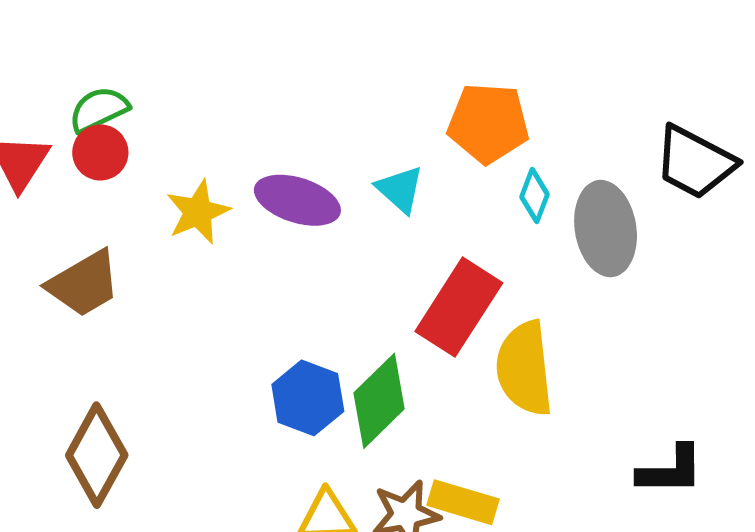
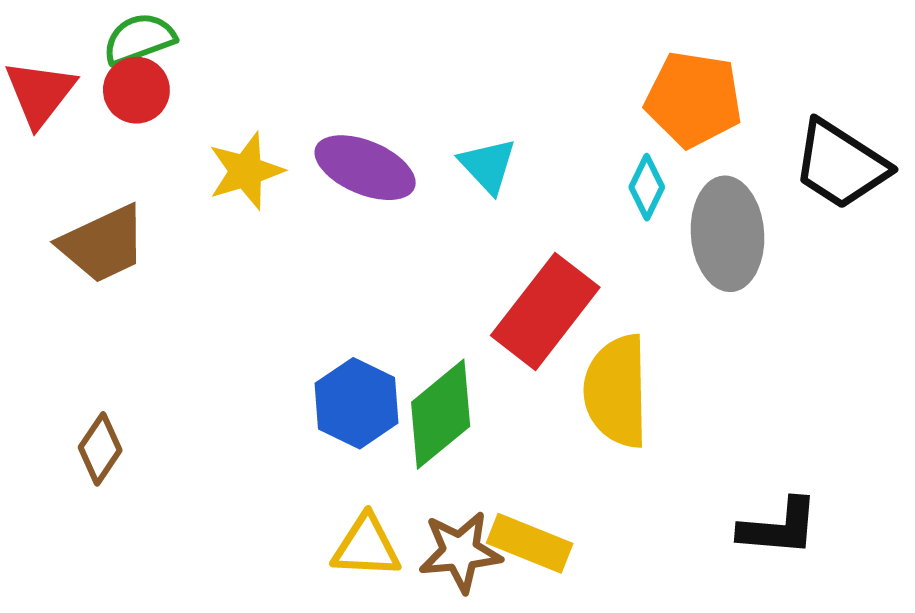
orange pentagon: (488, 123) -> (694, 99), moved
brown diamond: (97, 455) -> (100, 449), size x0.6

